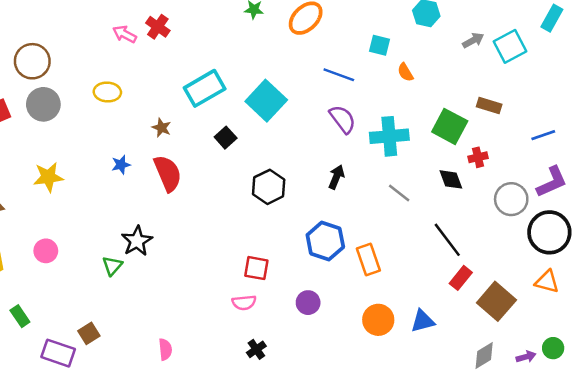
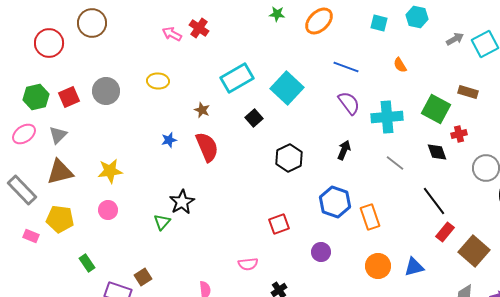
cyan square: (379, 45) -> (379, 23), moved
brown circle: (32, 61) -> (92, 23), moved
yellow star: (48, 177) -> (110, 171), moved
red square: (256, 268) -> (279, 224), turned -30
pink semicircle: (244, 303) -> (248, 264), moved

